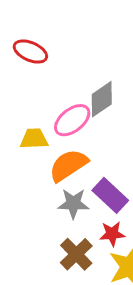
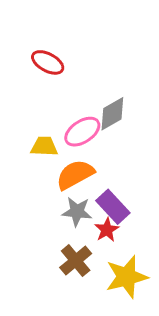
red star: (112, 234) -> (107, 230), moved, turned -30

